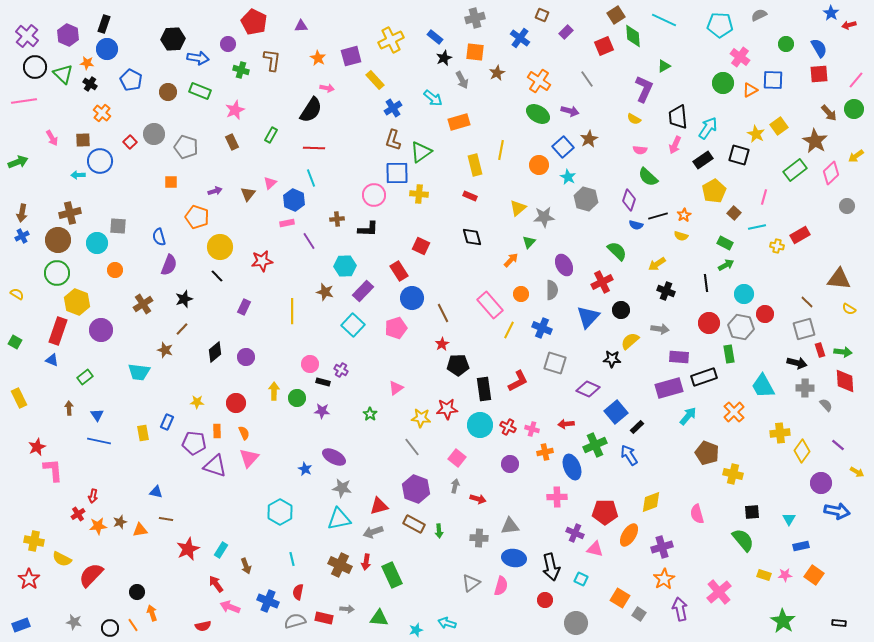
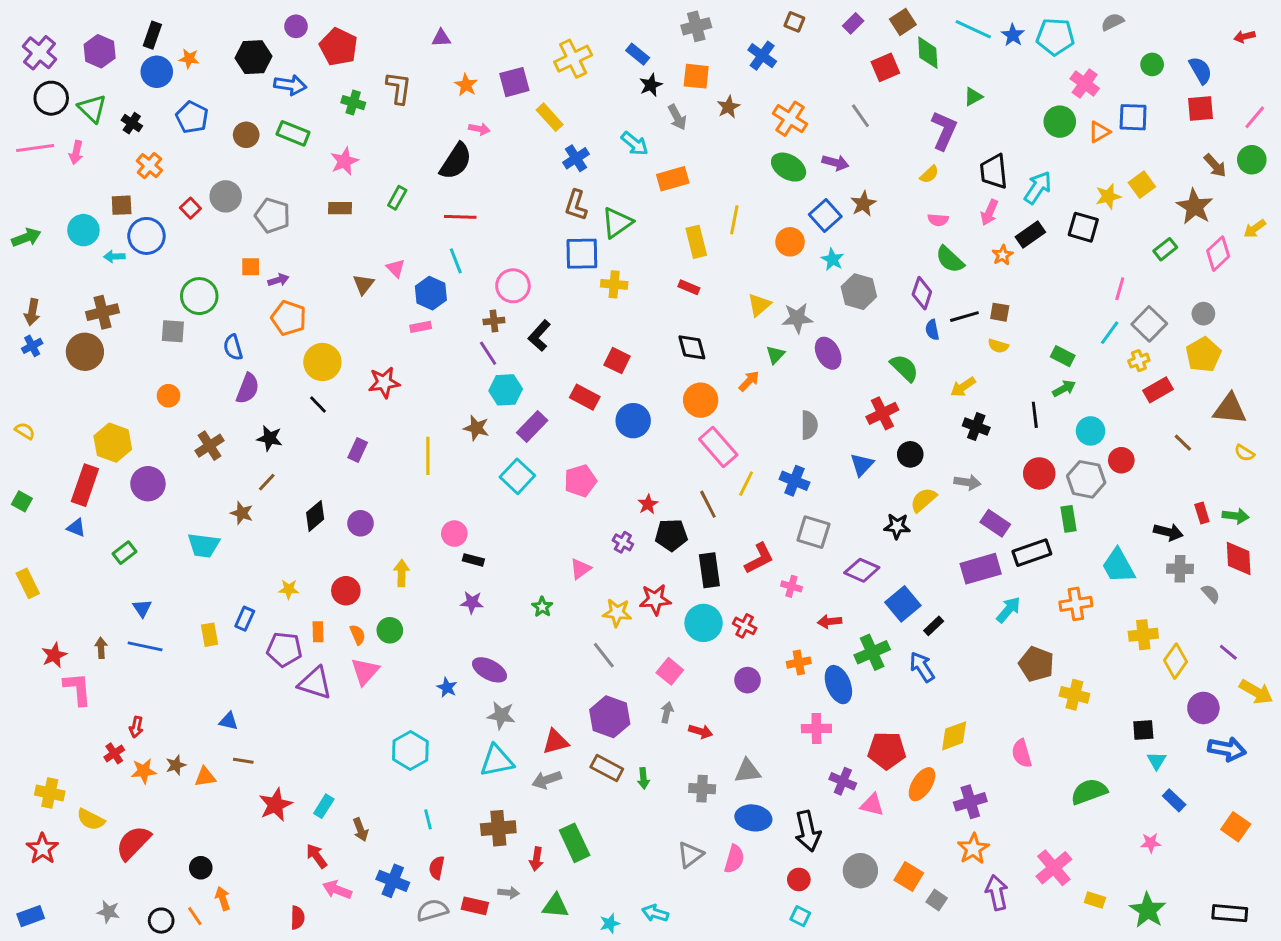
blue star: (831, 13) -> (1013, 35), moved
red pentagon: (254, 22) -> (339, 47), moved
purple rectangle: (566, 32) -> (853, 23), moved
purple circle: (228, 44) -> (296, 26), moved
orange star: (87, 63) -> (189, 59), moved
yellow semicircle: (634, 119) -> (929, 174), turned -72
yellow star: (756, 134) -> (1108, 196), turned 30
pink arrow: (52, 138) -> (76, 152), moved, turned 42
brown rectangle: (232, 142) -> (340, 208), turned -63
green rectangle: (795, 170) -> (1165, 249), size x0.7
pink triangle: (270, 183) -> (396, 268), turned -32
purple arrow: (215, 191) -> (278, 280), moved
yellow pentagon: (714, 191) -> (1203, 355), moved
pink circle: (374, 195) -> (513, 286), moved
gray circle: (847, 206) -> (1203, 314), moved
brown square: (734, 213) -> (1000, 312), moved, turned -32
orange star: (684, 215) -> (1003, 255), moved
blue semicircle: (636, 225) -> (932, 330), turned 64
cyan line: (757, 227) -> (1110, 333), turned -42
black L-shape: (368, 229) -> (539, 336), turned 130
red rectangle: (800, 235) -> (1158, 390), moved
purple line: (309, 241) -> (488, 353), moved
cyan circle: (97, 243) -> (83, 230), moved
yellow cross: (777, 246) -> (1139, 361), turned -32
purple ellipse: (564, 265) -> (828, 353), moved
red rectangle: (399, 271) -> (585, 397), turned -30
green circle: (57, 273) -> (199, 296), moved
orange circle: (521, 294) -> (701, 400), moved, size x1.5
blue circle: (412, 298) -> (633, 421), moved
black star: (184, 299) -> (270, 438), turned 30
brown line: (443, 313) -> (708, 504), moved
blue triangle: (588, 317) -> (862, 465), size x0.7
gray square: (804, 329) -> (1149, 324), moved, turned -30
purple rectangle: (679, 357) -> (995, 523), turned 30
purple cross: (341, 370) -> (623, 542), moved
green circle: (297, 398) -> (390, 630), moved
brown arrow: (69, 408) -> (101, 648), moved
orange cross: (734, 412) -> (1076, 604), turned 35
pink cross: (532, 429) -> (791, 586), moved
yellow arrow: (857, 472) -> (1256, 692), size x1.6
black square: (752, 512) -> (1143, 730), moved
green semicircle: (743, 540) -> (1089, 792), turned -70
blue rectangle: (801, 546) -> (1174, 800), turned 56
red arrow: (366, 562) -> (536, 859), moved
brown cross: (340, 565) -> (498, 828), turned -30
yellow rectangle: (764, 575) -> (1095, 900), moved
orange square: (814, 575) -> (1236, 827), moved
cyan square: (581, 579) -> (800, 916), moved
gray circle: (576, 623) -> (860, 871), moved
black rectangle: (839, 623) -> (1230, 913), size x1.6
red semicircle: (203, 626) -> (297, 918), turned -77

